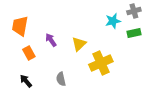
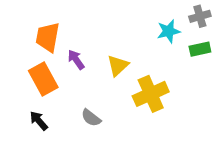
orange trapezoid: (20, 26) -> (48, 37), moved
orange rectangle: (29, 53) -> (43, 79), size x1.5
gray semicircle: (61, 79) -> (91, 118), turned -40

